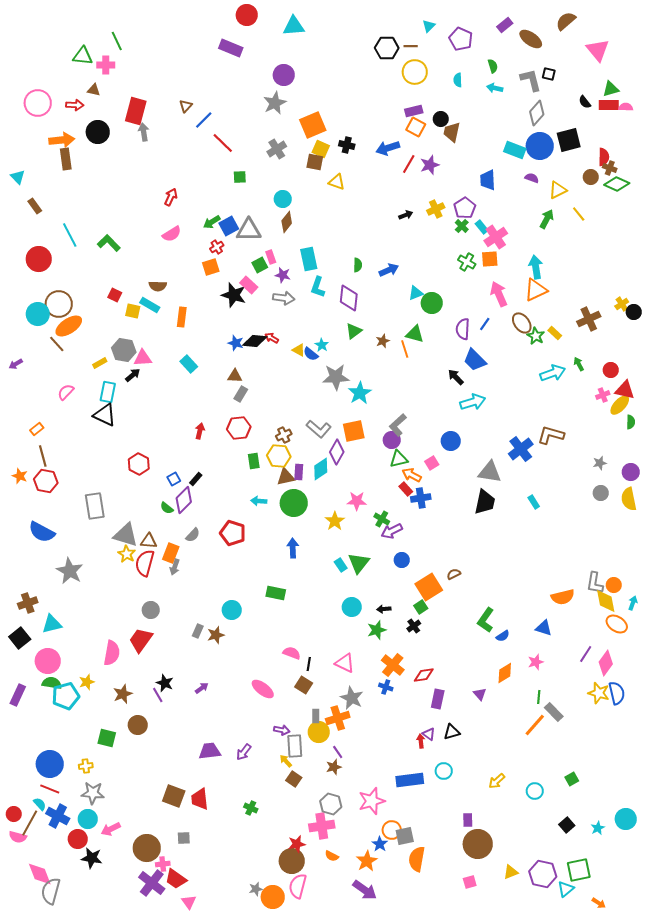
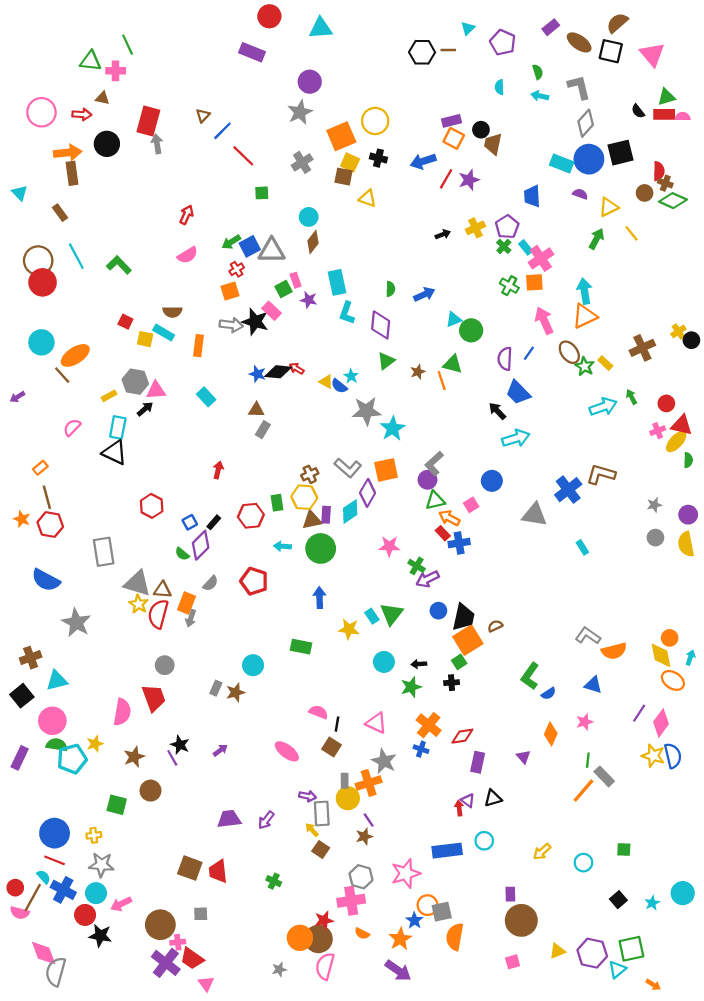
yellow circle: (415, 72) -> (375, 121), moved
black square: (549, 74) -> (611, 51), moved, size x1.6
brown rectangle: (35, 206) -> (60, 213), moved
gray arrow: (284, 298) -> (231, 325), moved
brown circle: (59, 304) -> (38, 261), moved
red hexagon: (239, 428) -> (251, 516), moved
black trapezoid: (485, 502) -> (464, 617), moved
yellow star: (335, 521) -> (349, 629), moved, turned -30
gray L-shape: (595, 583) -> (588, 636), moved, turned 115
black cross: (414, 626) -> (452, 683), turned 32
red trapezoid: (141, 640) -> (154, 698), turned 124
orange diamond: (505, 673) -> (551, 734), turned -35
green square: (572, 779) -> (624, 849), turned 32
orange circle: (273, 897) -> (300, 938), moved

